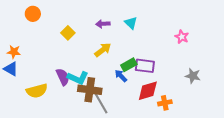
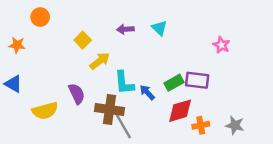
yellow arrow: (103, 50) -> (100, 61), moved
orange star: (14, 52) -> (17, 45), moved
green rectangle: (129, 65) -> (174, 83), moved
purple rectangle: (145, 66) -> (197, 80), moved
gray star: (193, 76) -> (235, 125), moved
cyan L-shape: (78, 78) -> (124, 83), moved, turned 60

